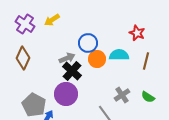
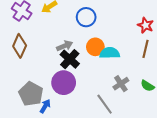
red star: (137, 33) -> (145, 25), moved
blue circle: (88, 43) -> (86, 17), moved
cyan semicircle: (119, 55) -> (110, 53), moved

